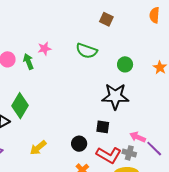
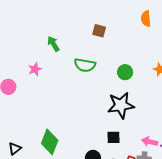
pink star: (44, 49) -> (35, 69), moved
green arrow: (28, 61) -> (53, 44), moved
green diamond: (20, 106) -> (50, 142), moved

